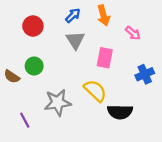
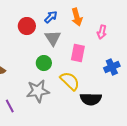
red circle: (33, 26) -> (27, 26), moved
pink arrow: (133, 33) -> (102, 32), turned 64
green circle: (34, 66) -> (44, 63), moved

